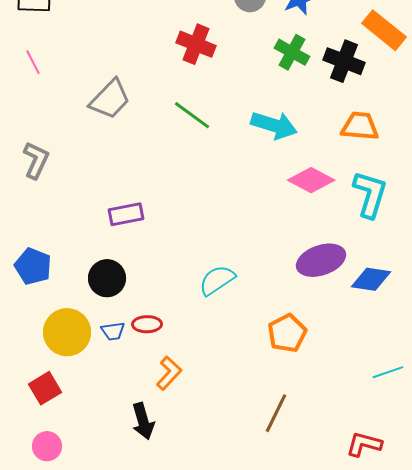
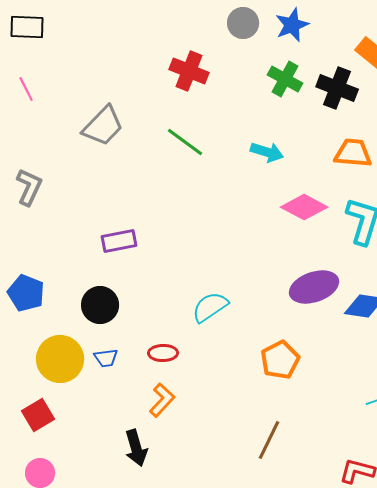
cyan arrow: (274, 125) -> (267, 152), size x0.7
red ellipse: (147, 324) -> (163, 353), moved

